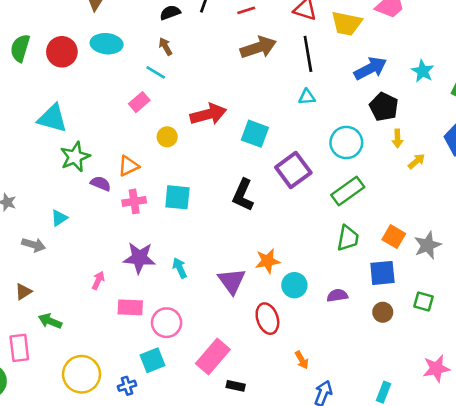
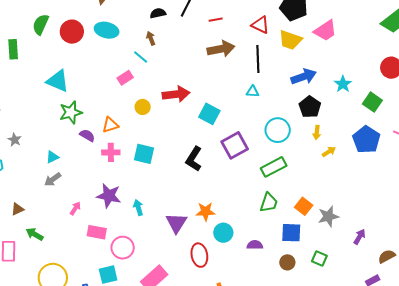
gray arrow: (34, 245) -> (53, 179), moved, turned 120

